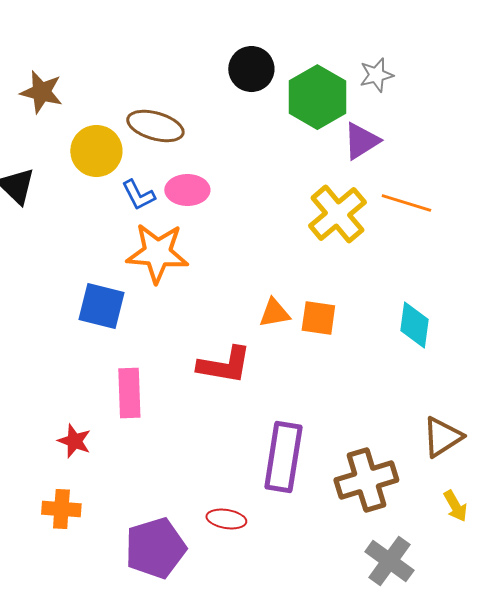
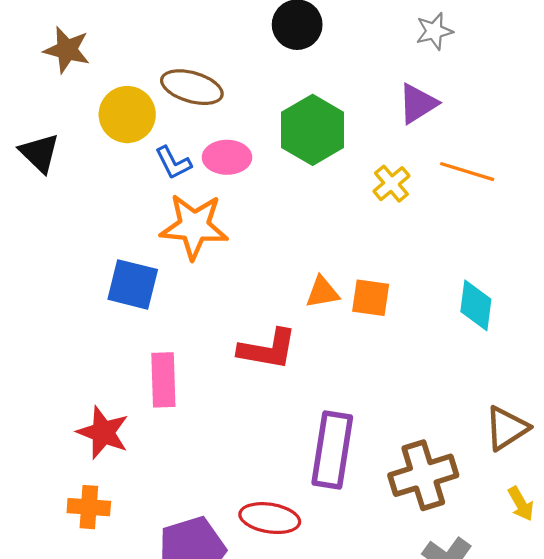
green hexagon: (317, 97) -> (313, 130), moved
yellow cross: (337, 214) -> (391, 184), size x0.6
red star: (74, 441) -> (103, 433), size x1.4
red ellipse: (226, 519) -> (270, 518), size x1.4

